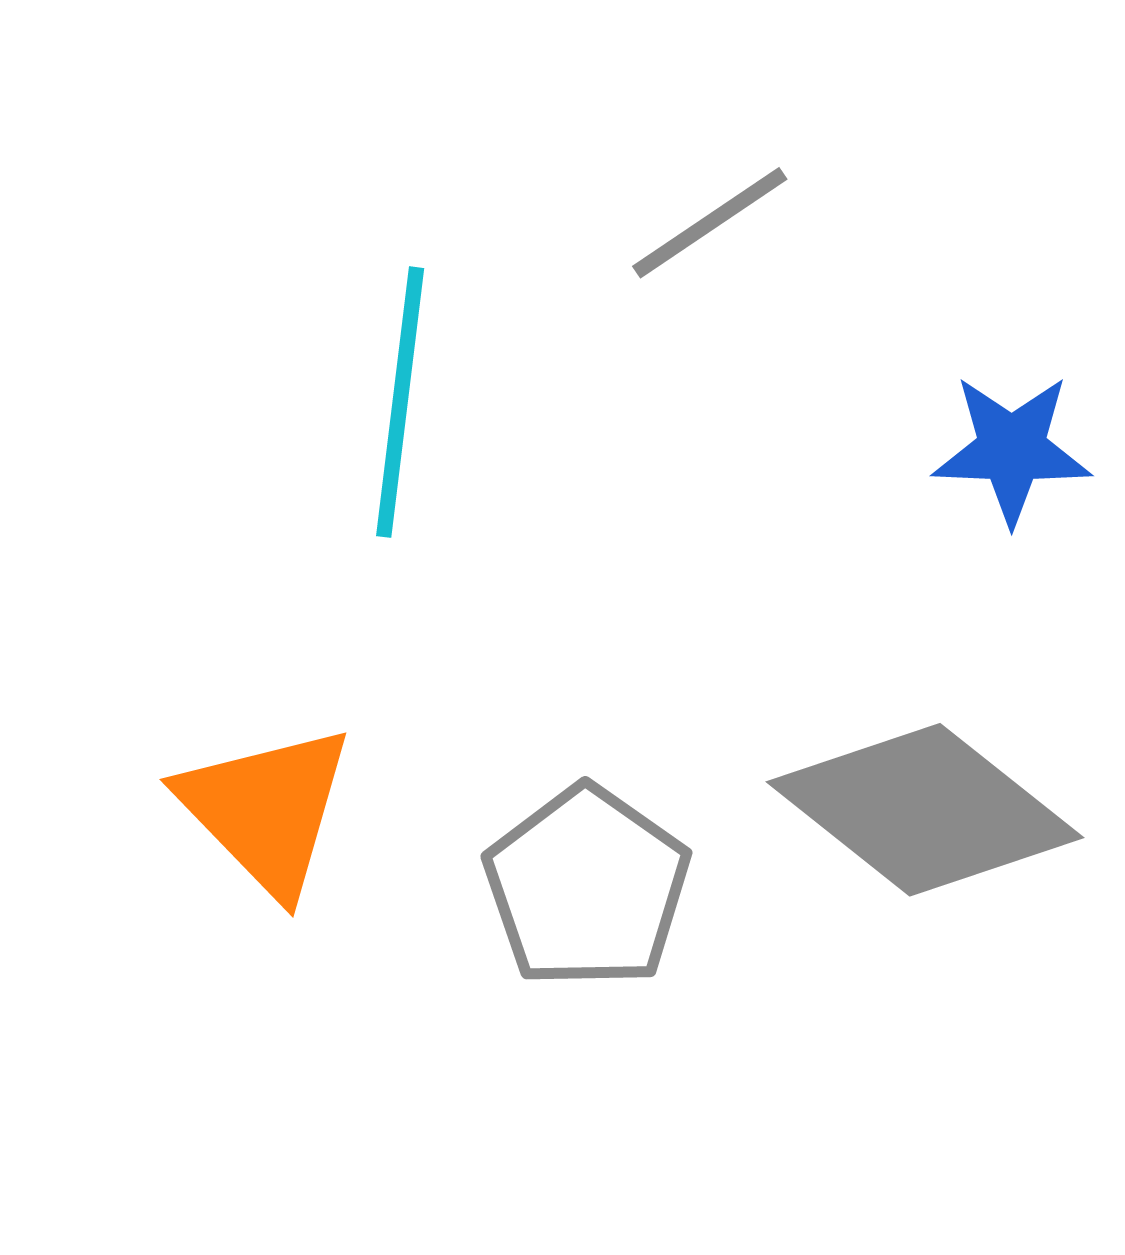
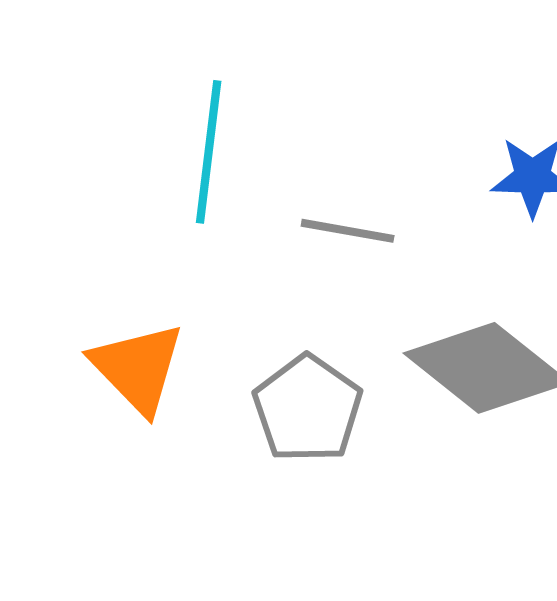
gray line: (710, 223) -> (348, 231), moved, turned 44

